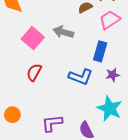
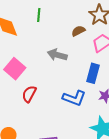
pink square: (33, 38) -> (15, 69), moved

